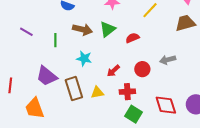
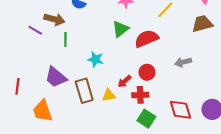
brown arrow: (82, 30) -> (54, 19), moved
red semicircle: (132, 38) -> (147, 39), size x1.6
red circle: (142, 69) -> (147, 72), moved
red arrow: (113, 71) -> (125, 81), moved

